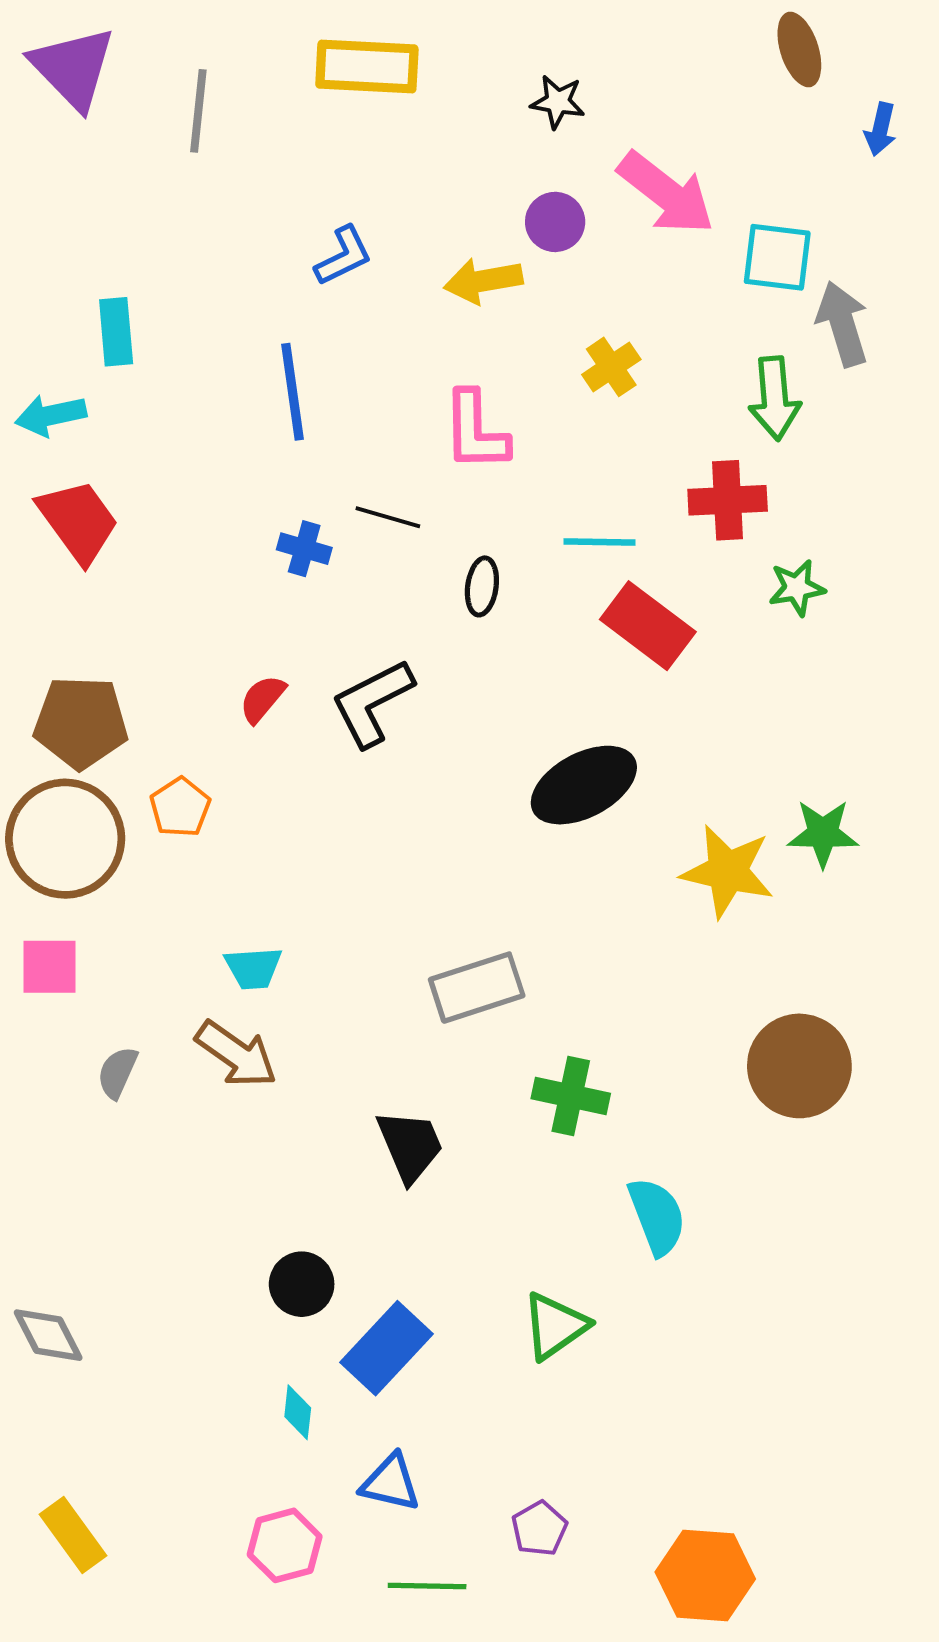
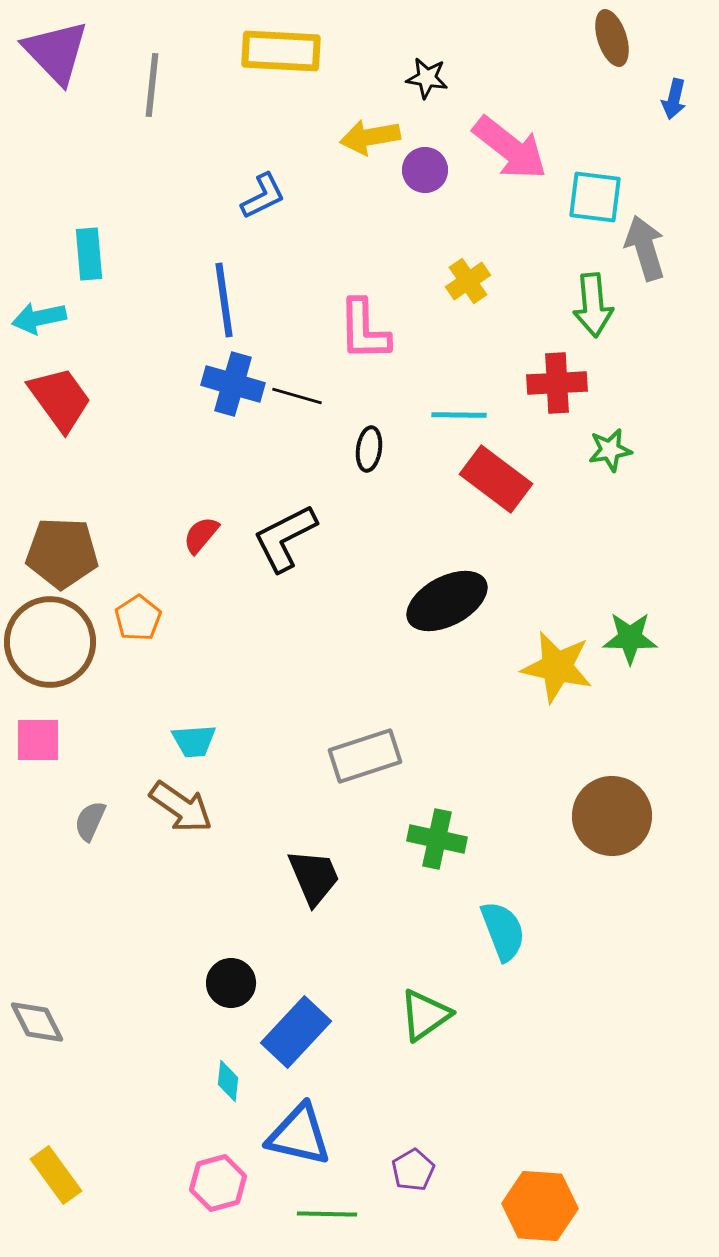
yellow arrow: (483, 281) -> (370, 137), moved
blue cross: (304, 549) -> (233, 384), moved, size x1.5
blue triangle: (390, 1483) -> (299, 1135), size x1.4

